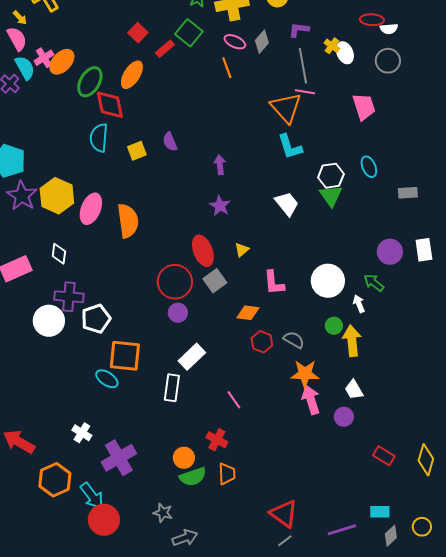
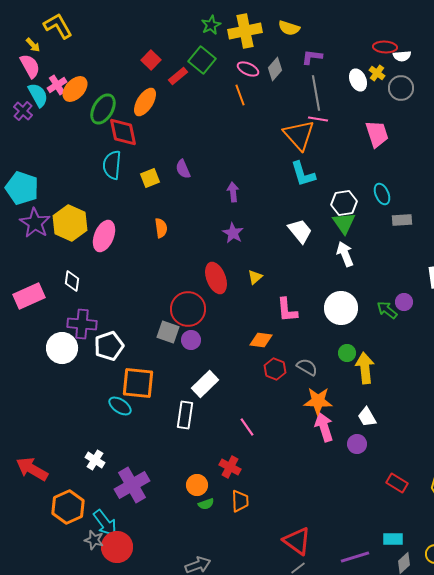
yellow cross: (332, 46) -> (377, 73), moved
gray rectangle: (408, 193) -> (402, 220), moved
orange semicircle: (128, 221) -> (161, 228), moved, size x0.6
purple circle: (390, 252) -> (404, 302), moved, size x0.7
gray square: (215, 281) -> (168, 332), moved, turned -35
white arrow: (359, 304) -> (345, 254), moved, size x1.4
green semicircle: (193, 477) -> (206, 504), size x0.6
gray star: (163, 513) -> (94, 540), moved

